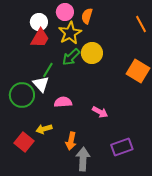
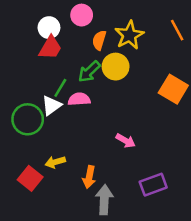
orange semicircle: (87, 16) -> (99, 40), moved
yellow star: (70, 33) -> (129, 35), moved
white triangle: (41, 84) -> (51, 105), turned 36
pink semicircle: (63, 102) -> (79, 99), moved

